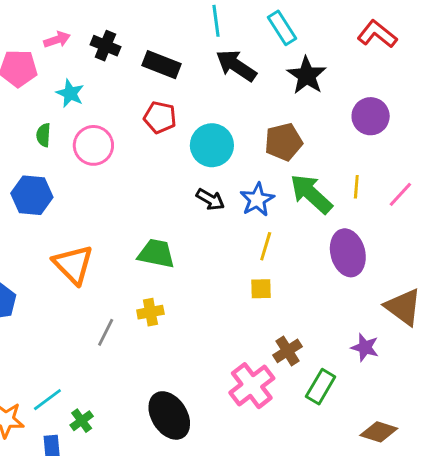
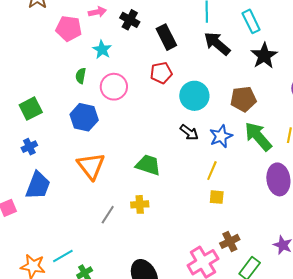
black rectangle: (162, 65) -> (166, 37), turned 35
red pentagon: (160, 117) -> (161, 73), turned -30
blue hexagon: (32, 195) -> (84, 117), moved
yellow line: (266, 246) -> (212, 171), moved

